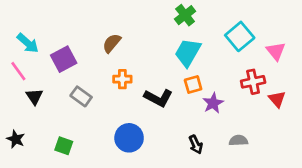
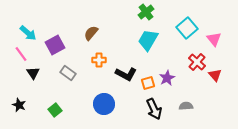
red cross: (253, 82) -> (197, 62), turned -36
orange square: (193, 84) -> (148, 83), moved
black arrow: (196, 144) -> (154, 109), size x1.5
green square: (64, 146) -> (55, 110), turned 32

